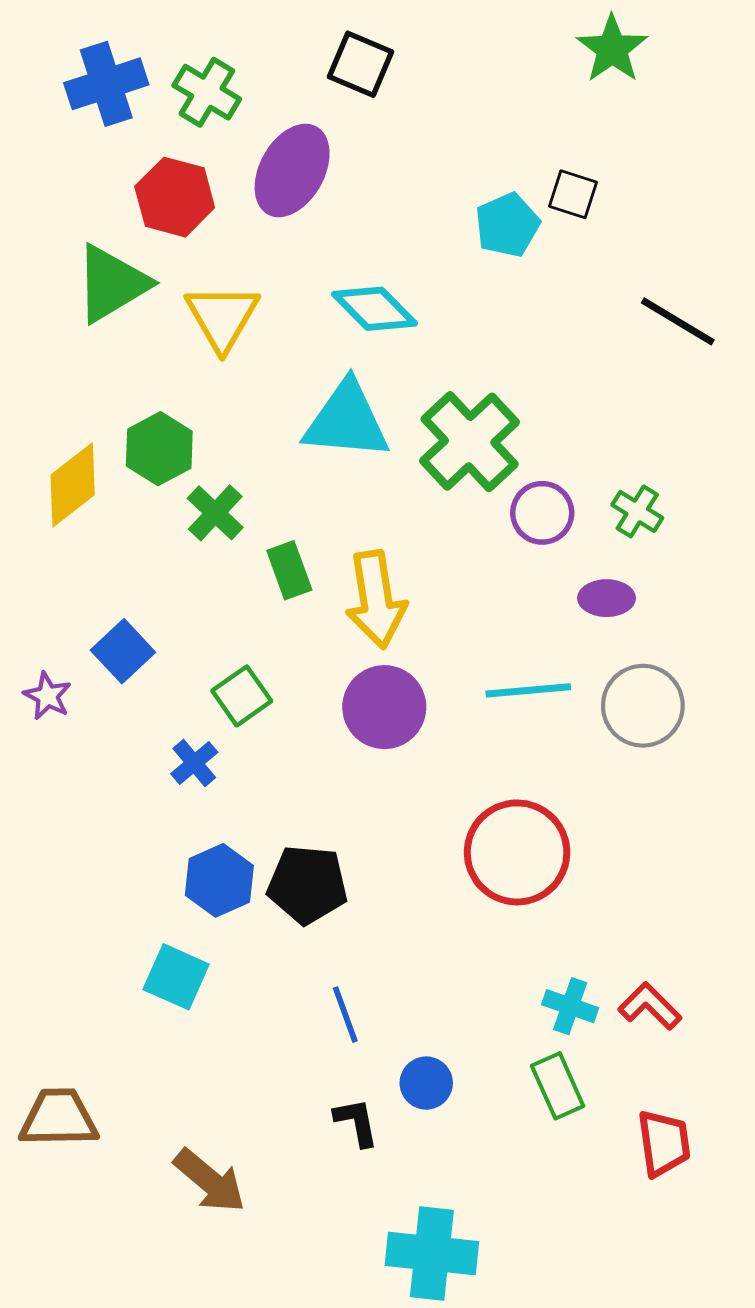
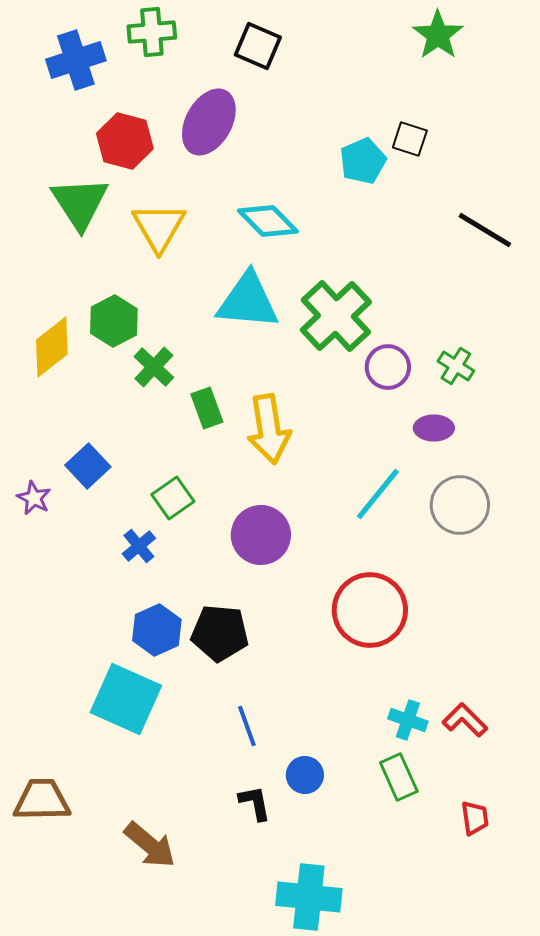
green cross: (207, 92) -> (152, 32), moved, turned -36
green triangle: (112, 284) -> (80, 203), turned -32
cyan line: (528, 690) -> (378, 494), turned -46
purple circle: (384, 707) -> (261, 535), moved
cyan square: (176, 977) -> (126, 699), size x1.5
red trapezoid: (664, 1143) -> (475, 818), size x0.7

